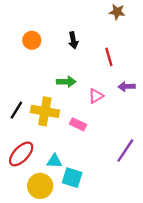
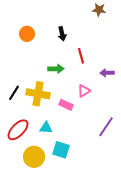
red line: (109, 57) -> (81, 56), moved
pink triangle: (96, 96) -> (84, 91), moved
cyan triangle: (54, 161) -> (46, 128), moved

